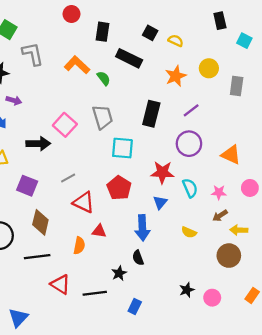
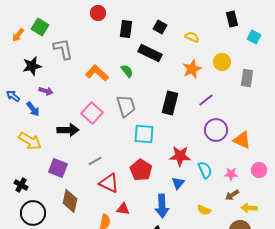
black square: (150, 33) -> (160, 27), moved
orange L-shape: (77, 65) -> (97, 73), moved
purple circle: (189, 144) -> (216, 130), moved

